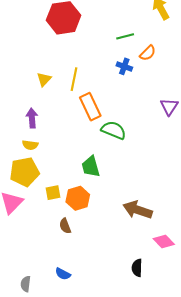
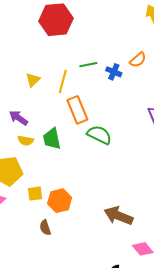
green line: (125, 36) -> (88, 65), moved
purple arrow: (32, 118) -> (18, 118), turned -54
yellow semicircle: (30, 145) -> (26, 141), moved
green trapezoid: (91, 167) -> (52, 139), moved

